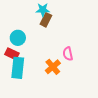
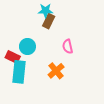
cyan circle: (18, 38) -> (27, 47), moved
pink semicircle: (68, 54) -> (68, 47), moved

